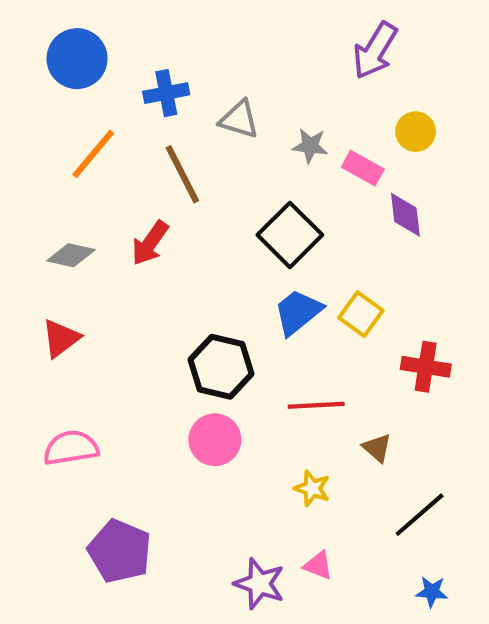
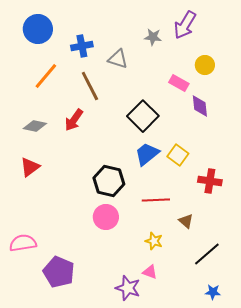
gray star: (310, 146) -> (153, 37), moved
pink semicircle: (71, 448) -> (23, 243), moved
pink triangle: (318, 565) -> (150, 272), moved

